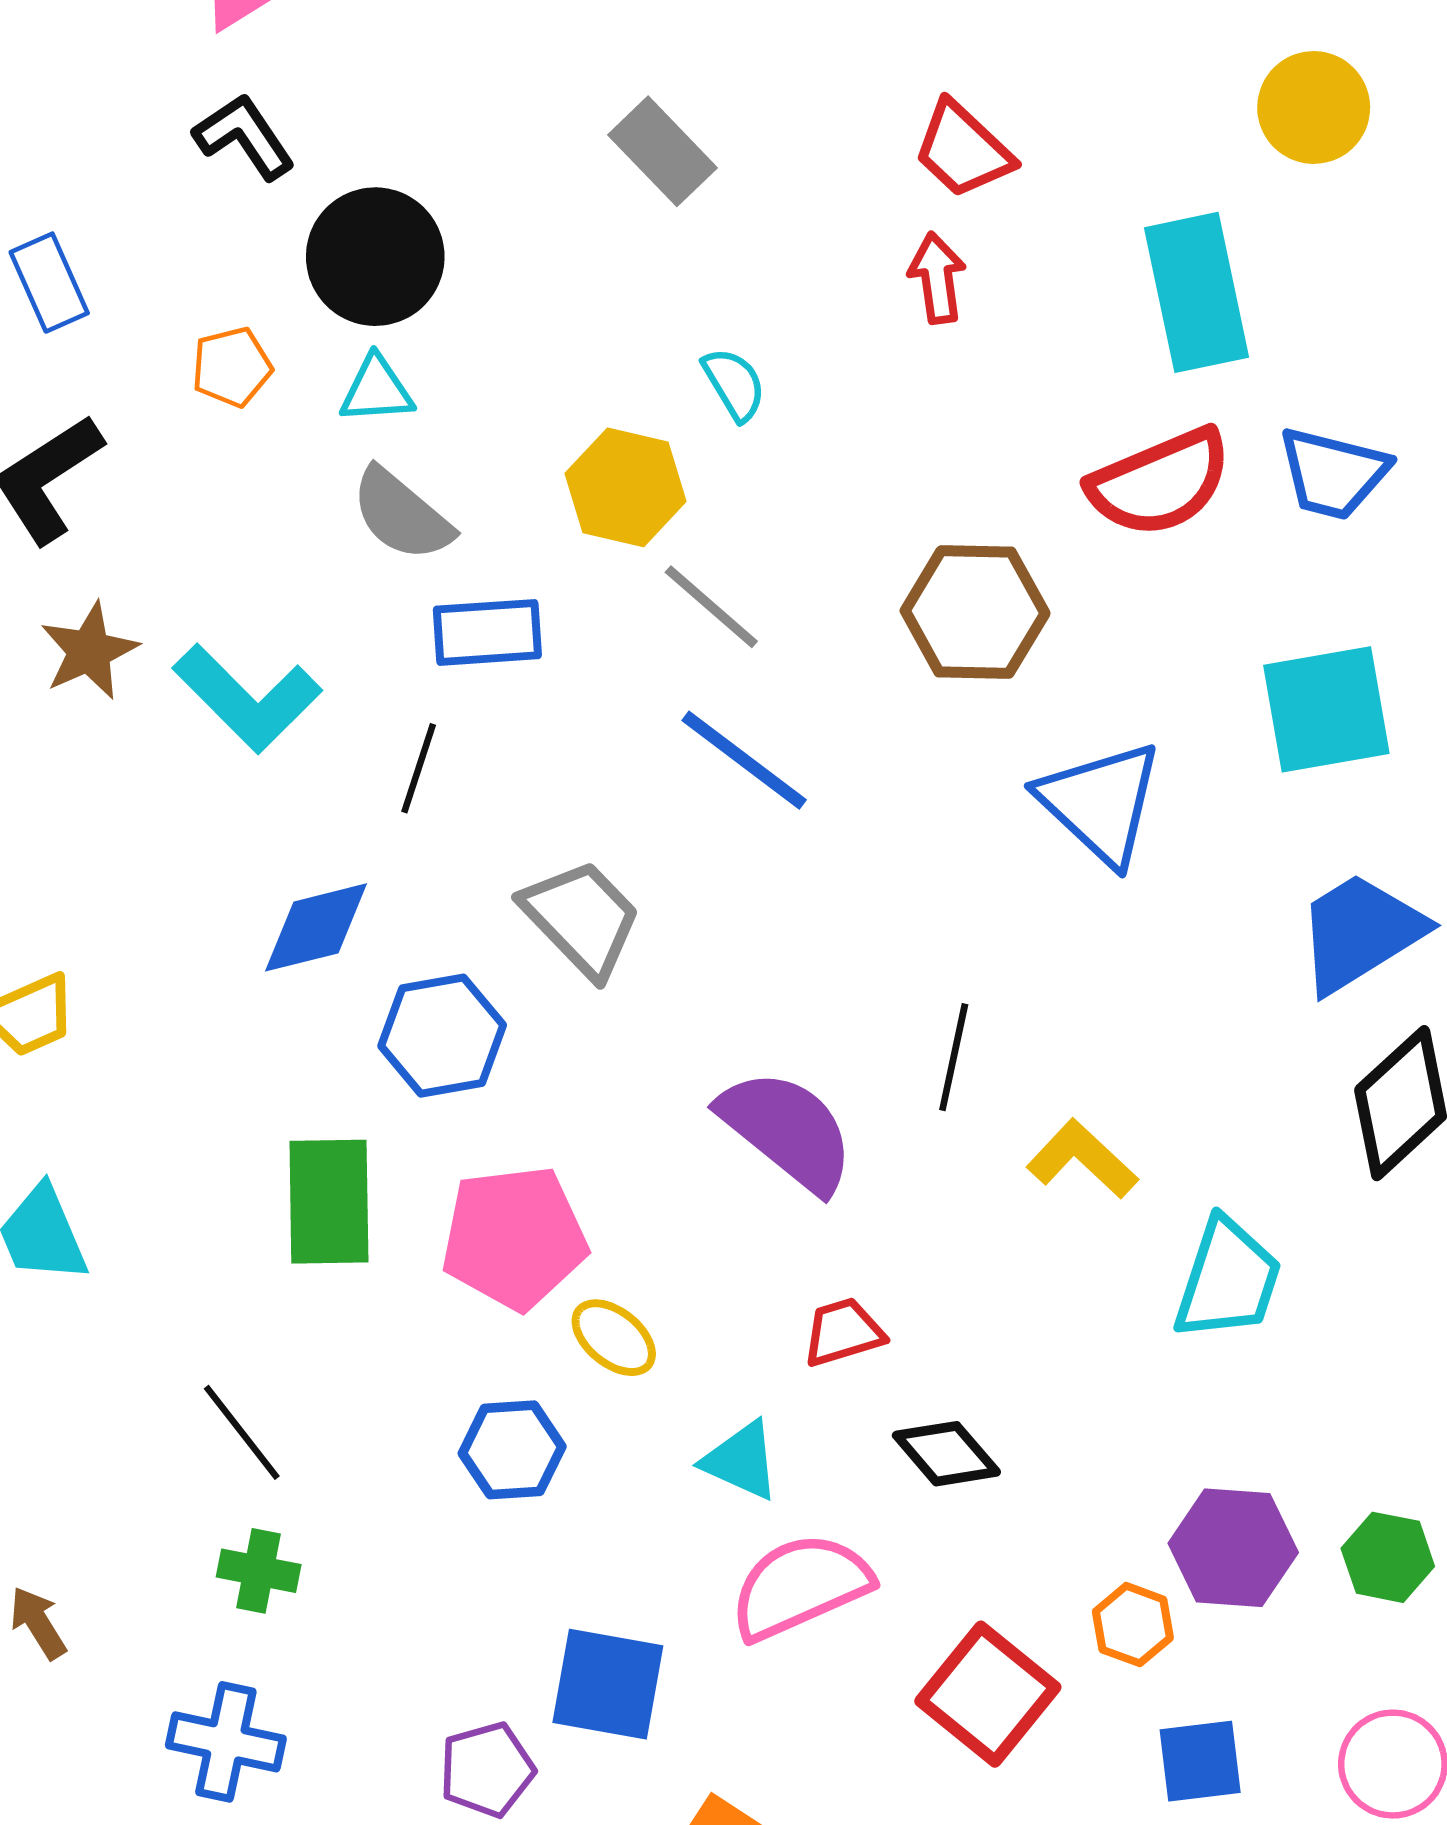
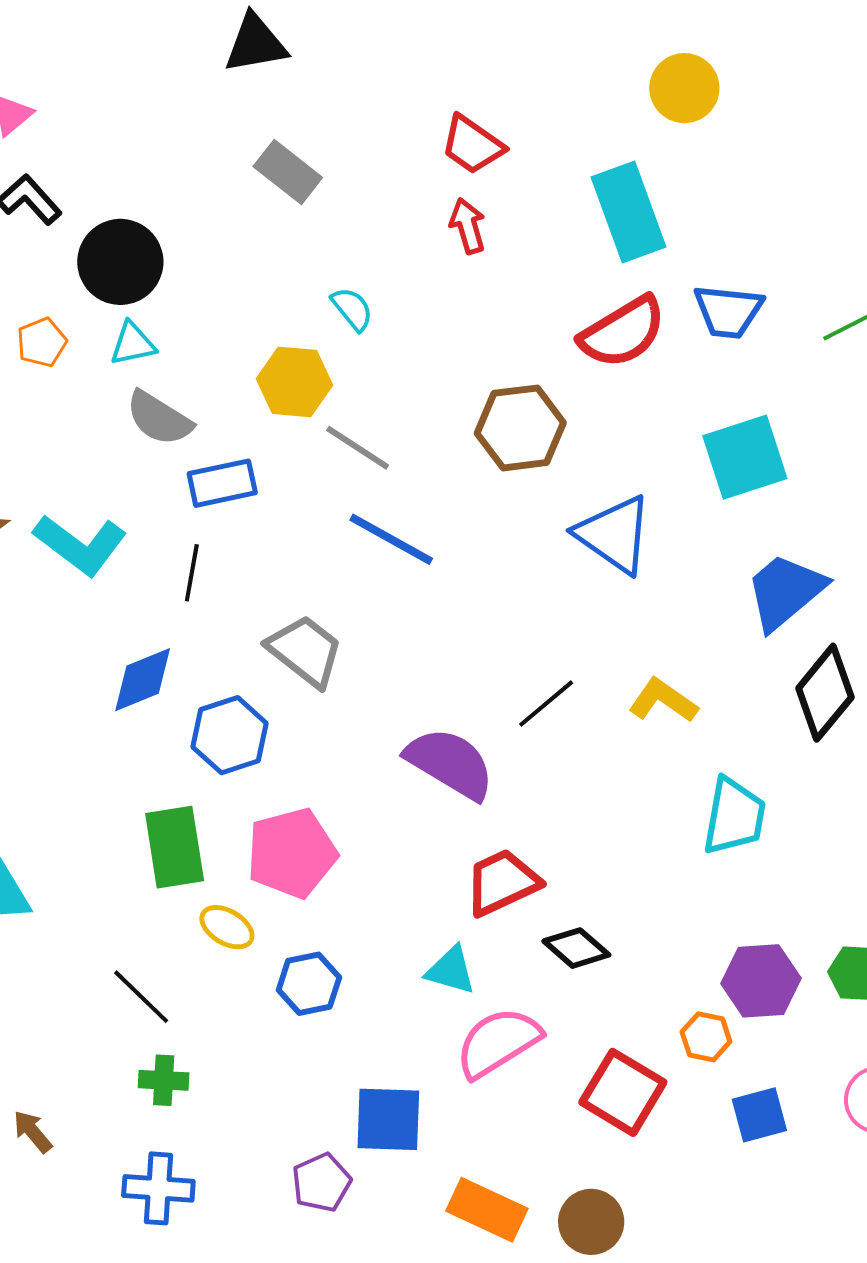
black line: (954, 1057) -> (546, 704), turned 46
yellow L-shape: (1082, 1159) -> (663, 701), moved
red trapezoid: (843, 1332) -> (502, 882), size x1.5
yellow ellipse: (614, 1338) -> (227, 927), moved

